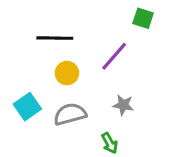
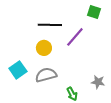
black line: (55, 38) -> (50, 25), moved
gray star: (123, 105) -> (98, 82), moved

